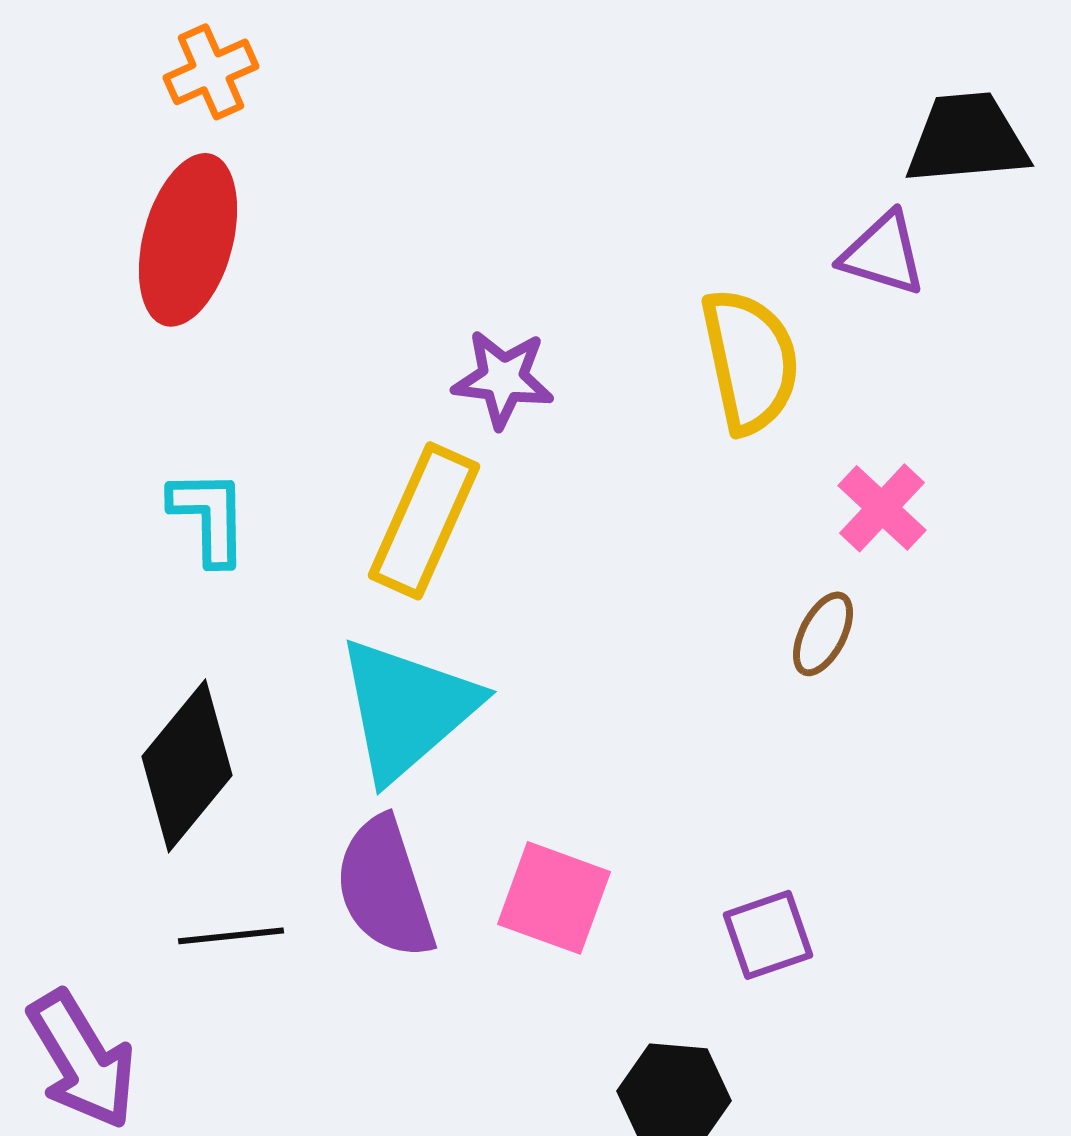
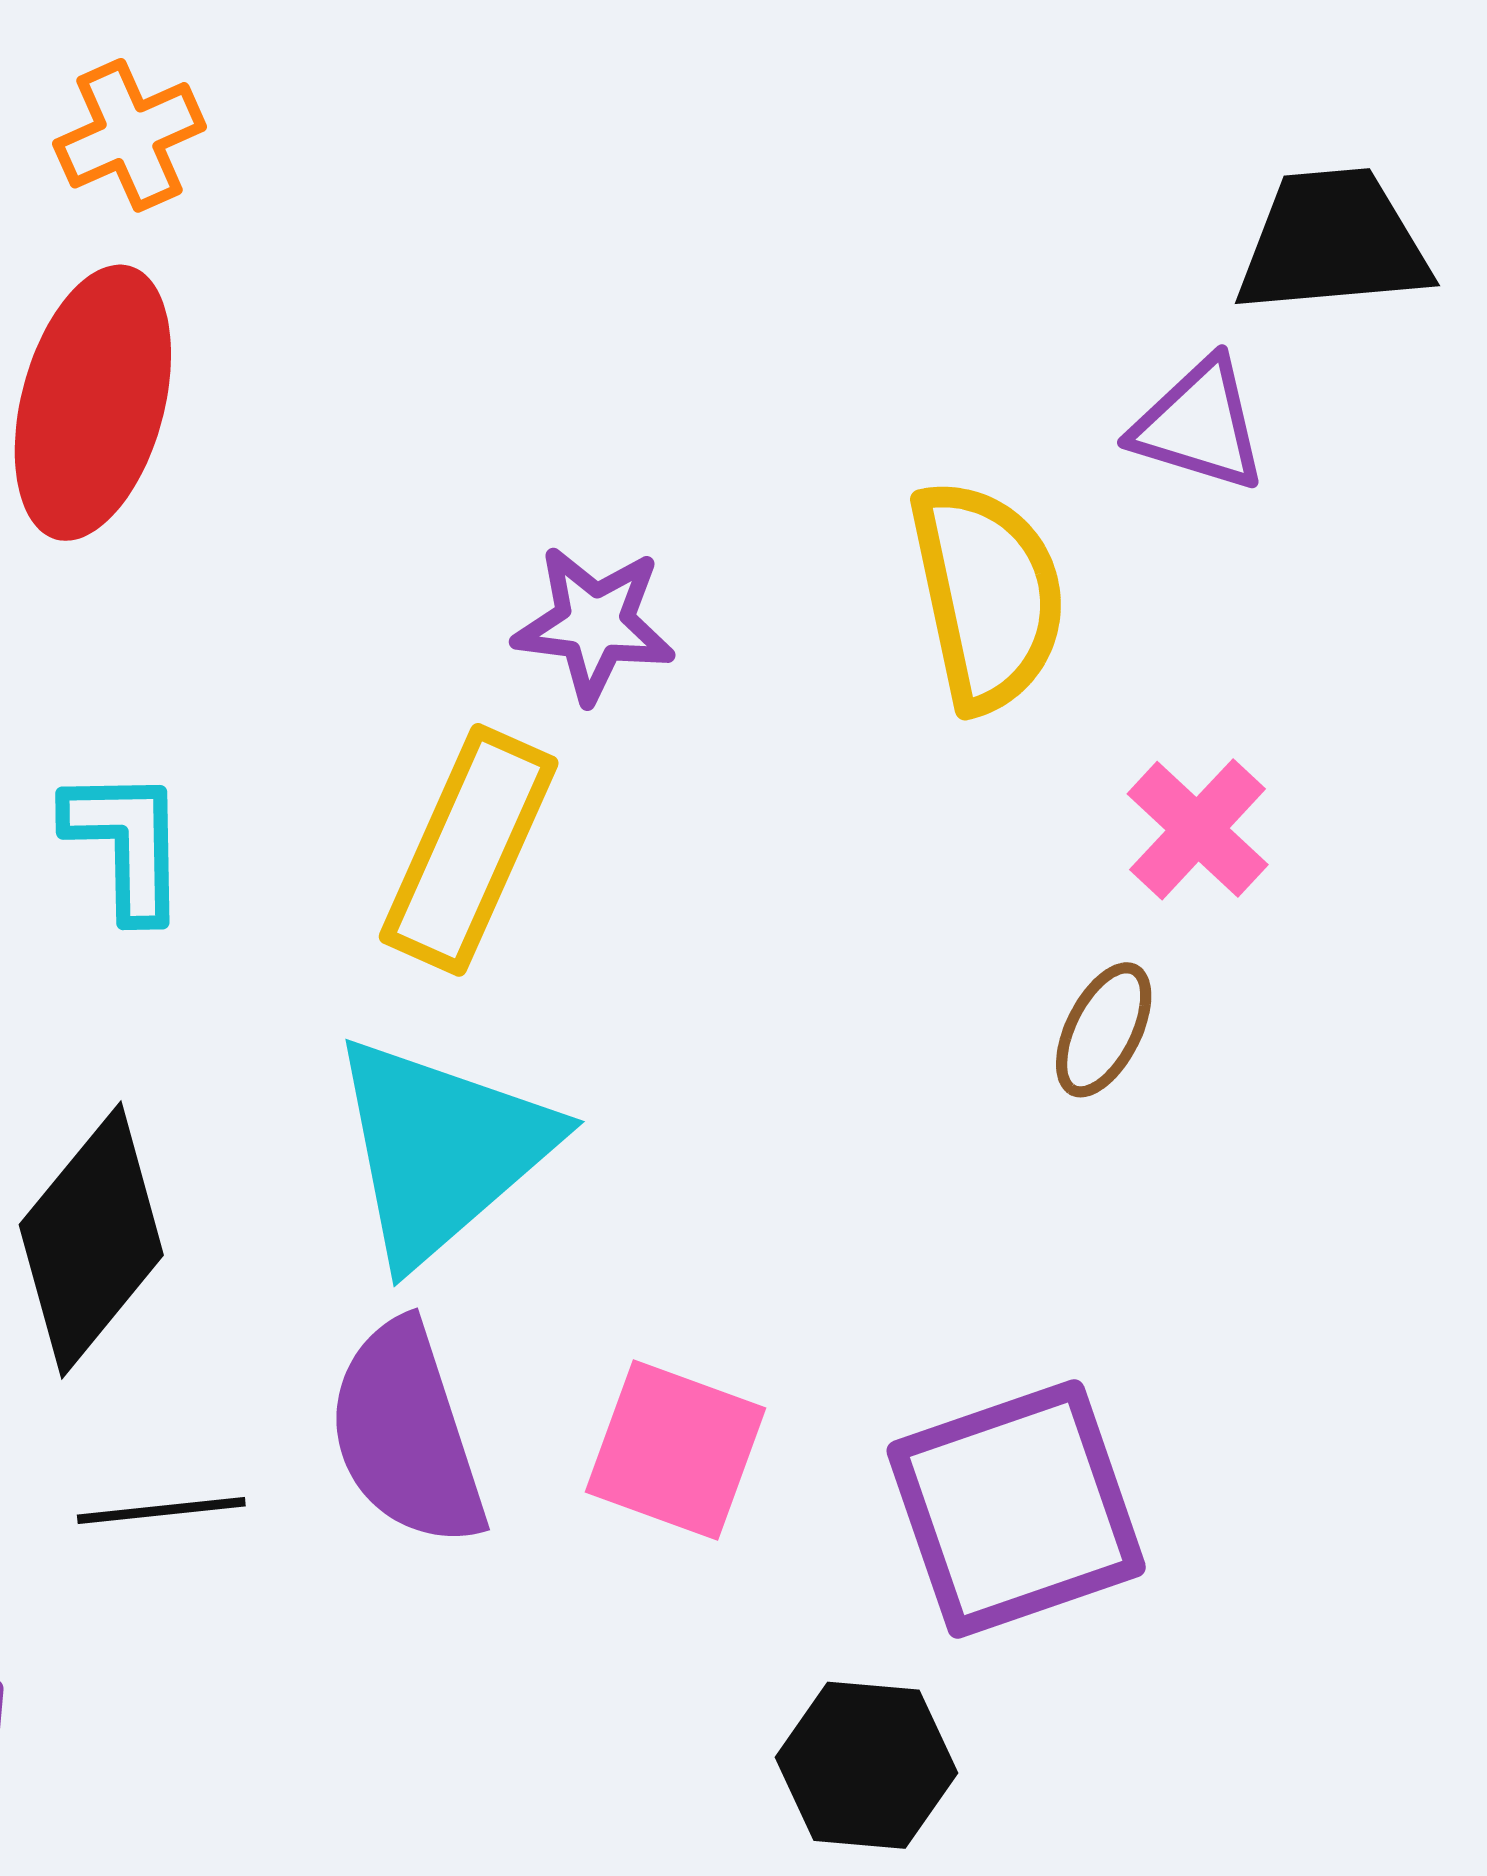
purple square: (768, 935) -> (1016, 1509), size x1.8

